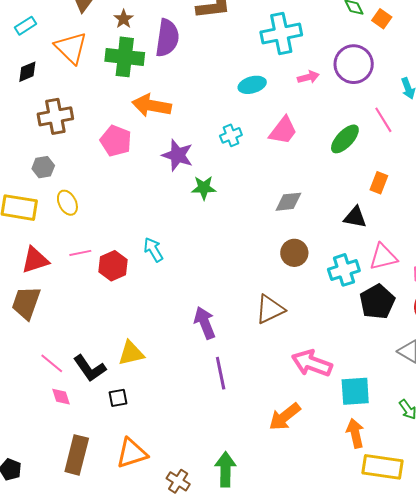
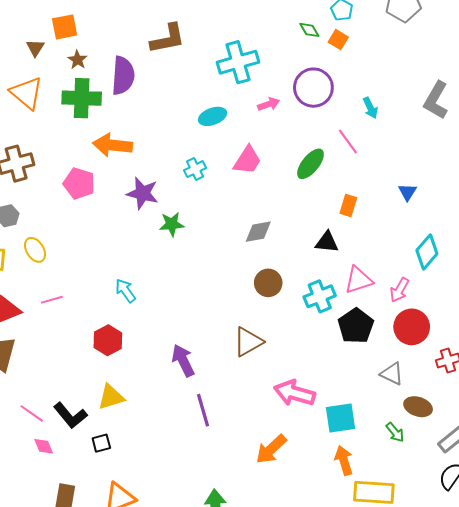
red hexagon: (113, 266) -> (108, 340), moved

